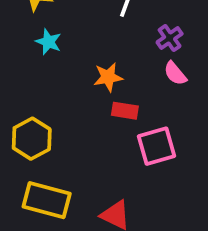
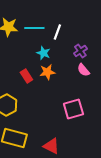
cyan star: (48, 42) -> (43, 53), moved
red rectangle: (125, 111) -> (26, 76), moved, turned 48

